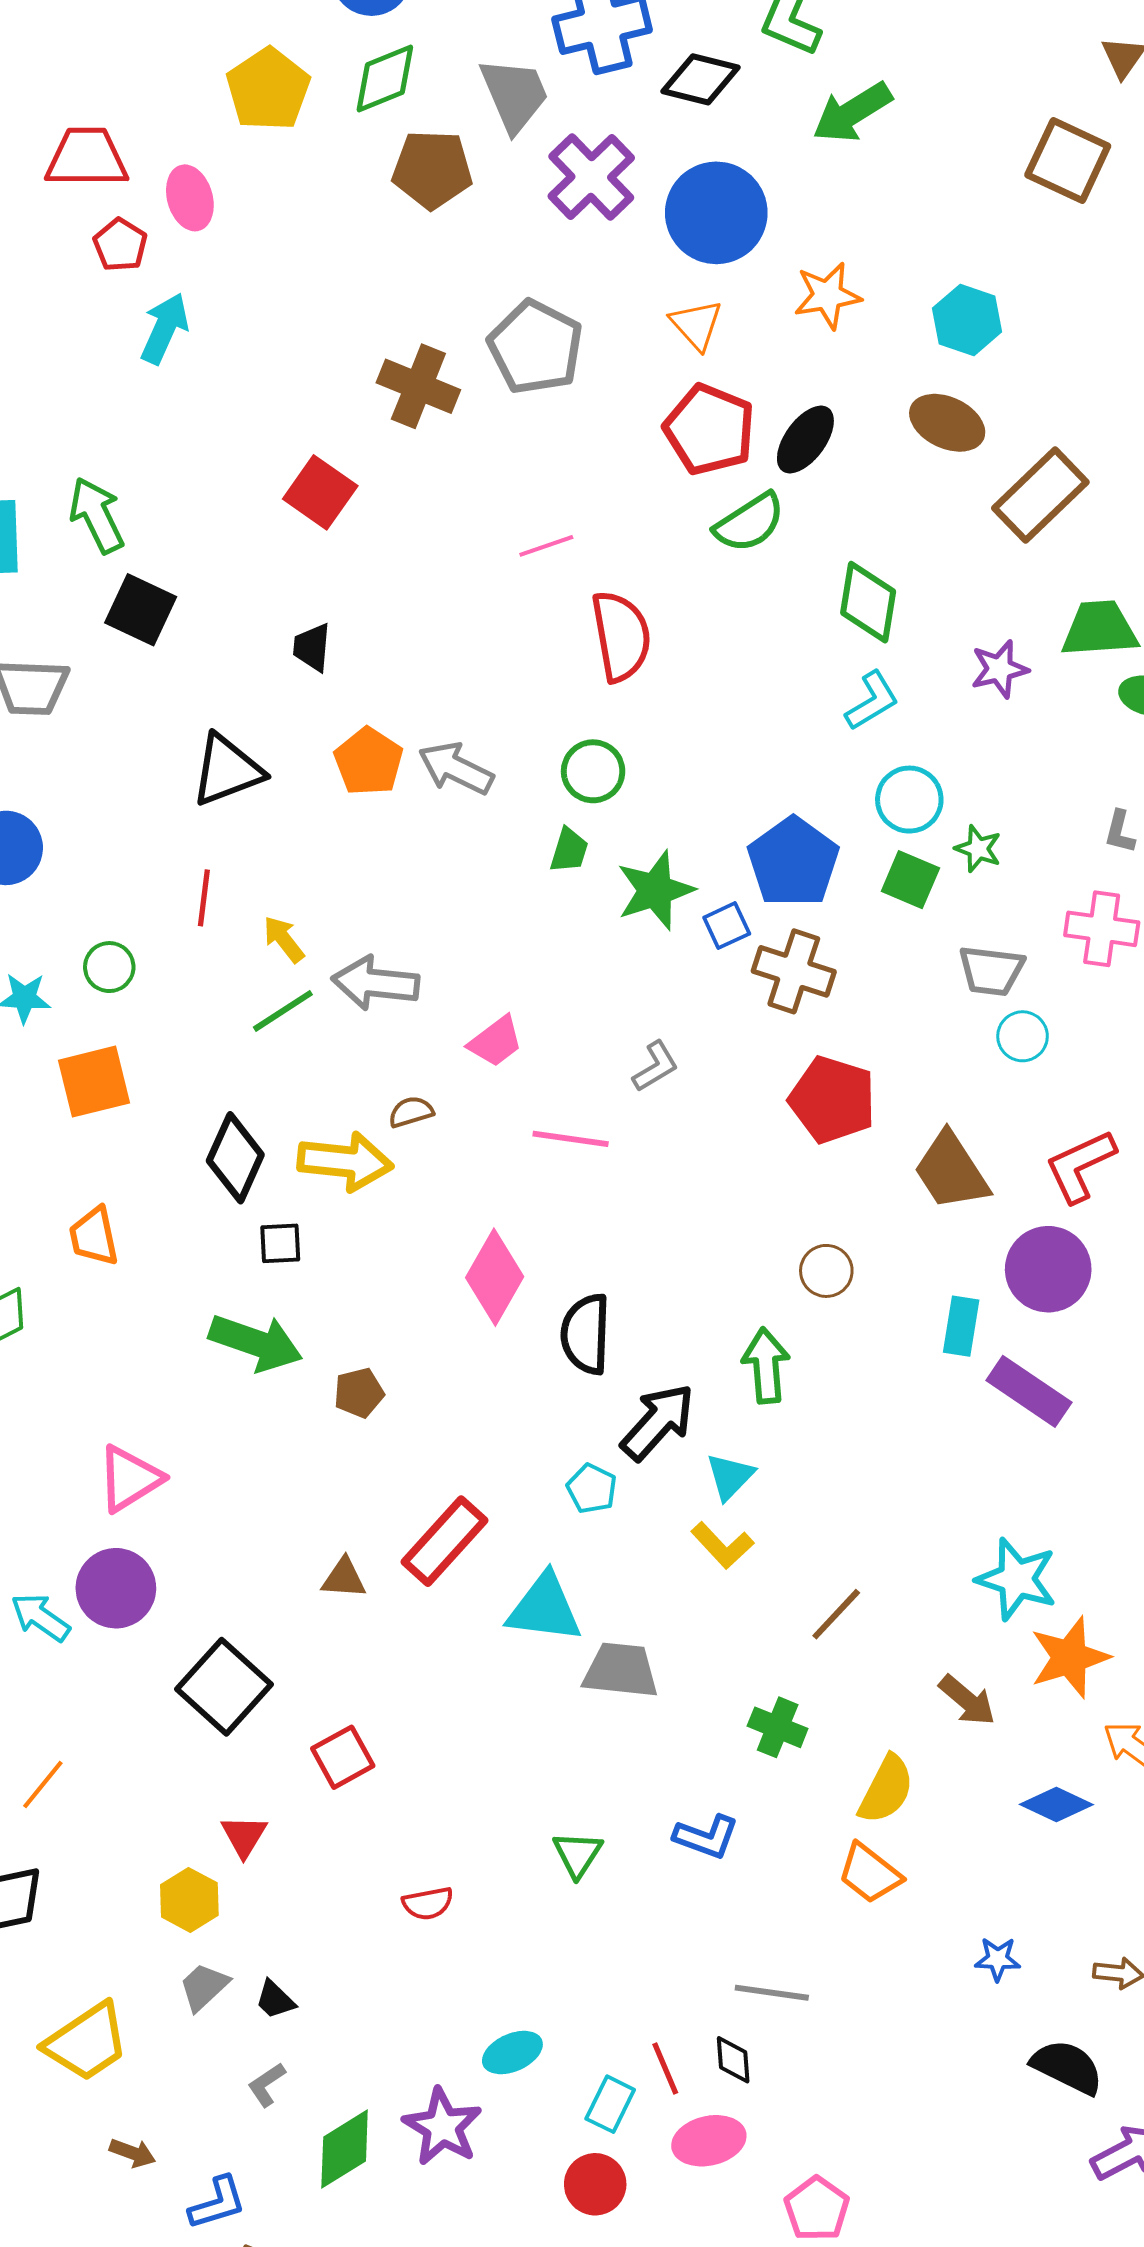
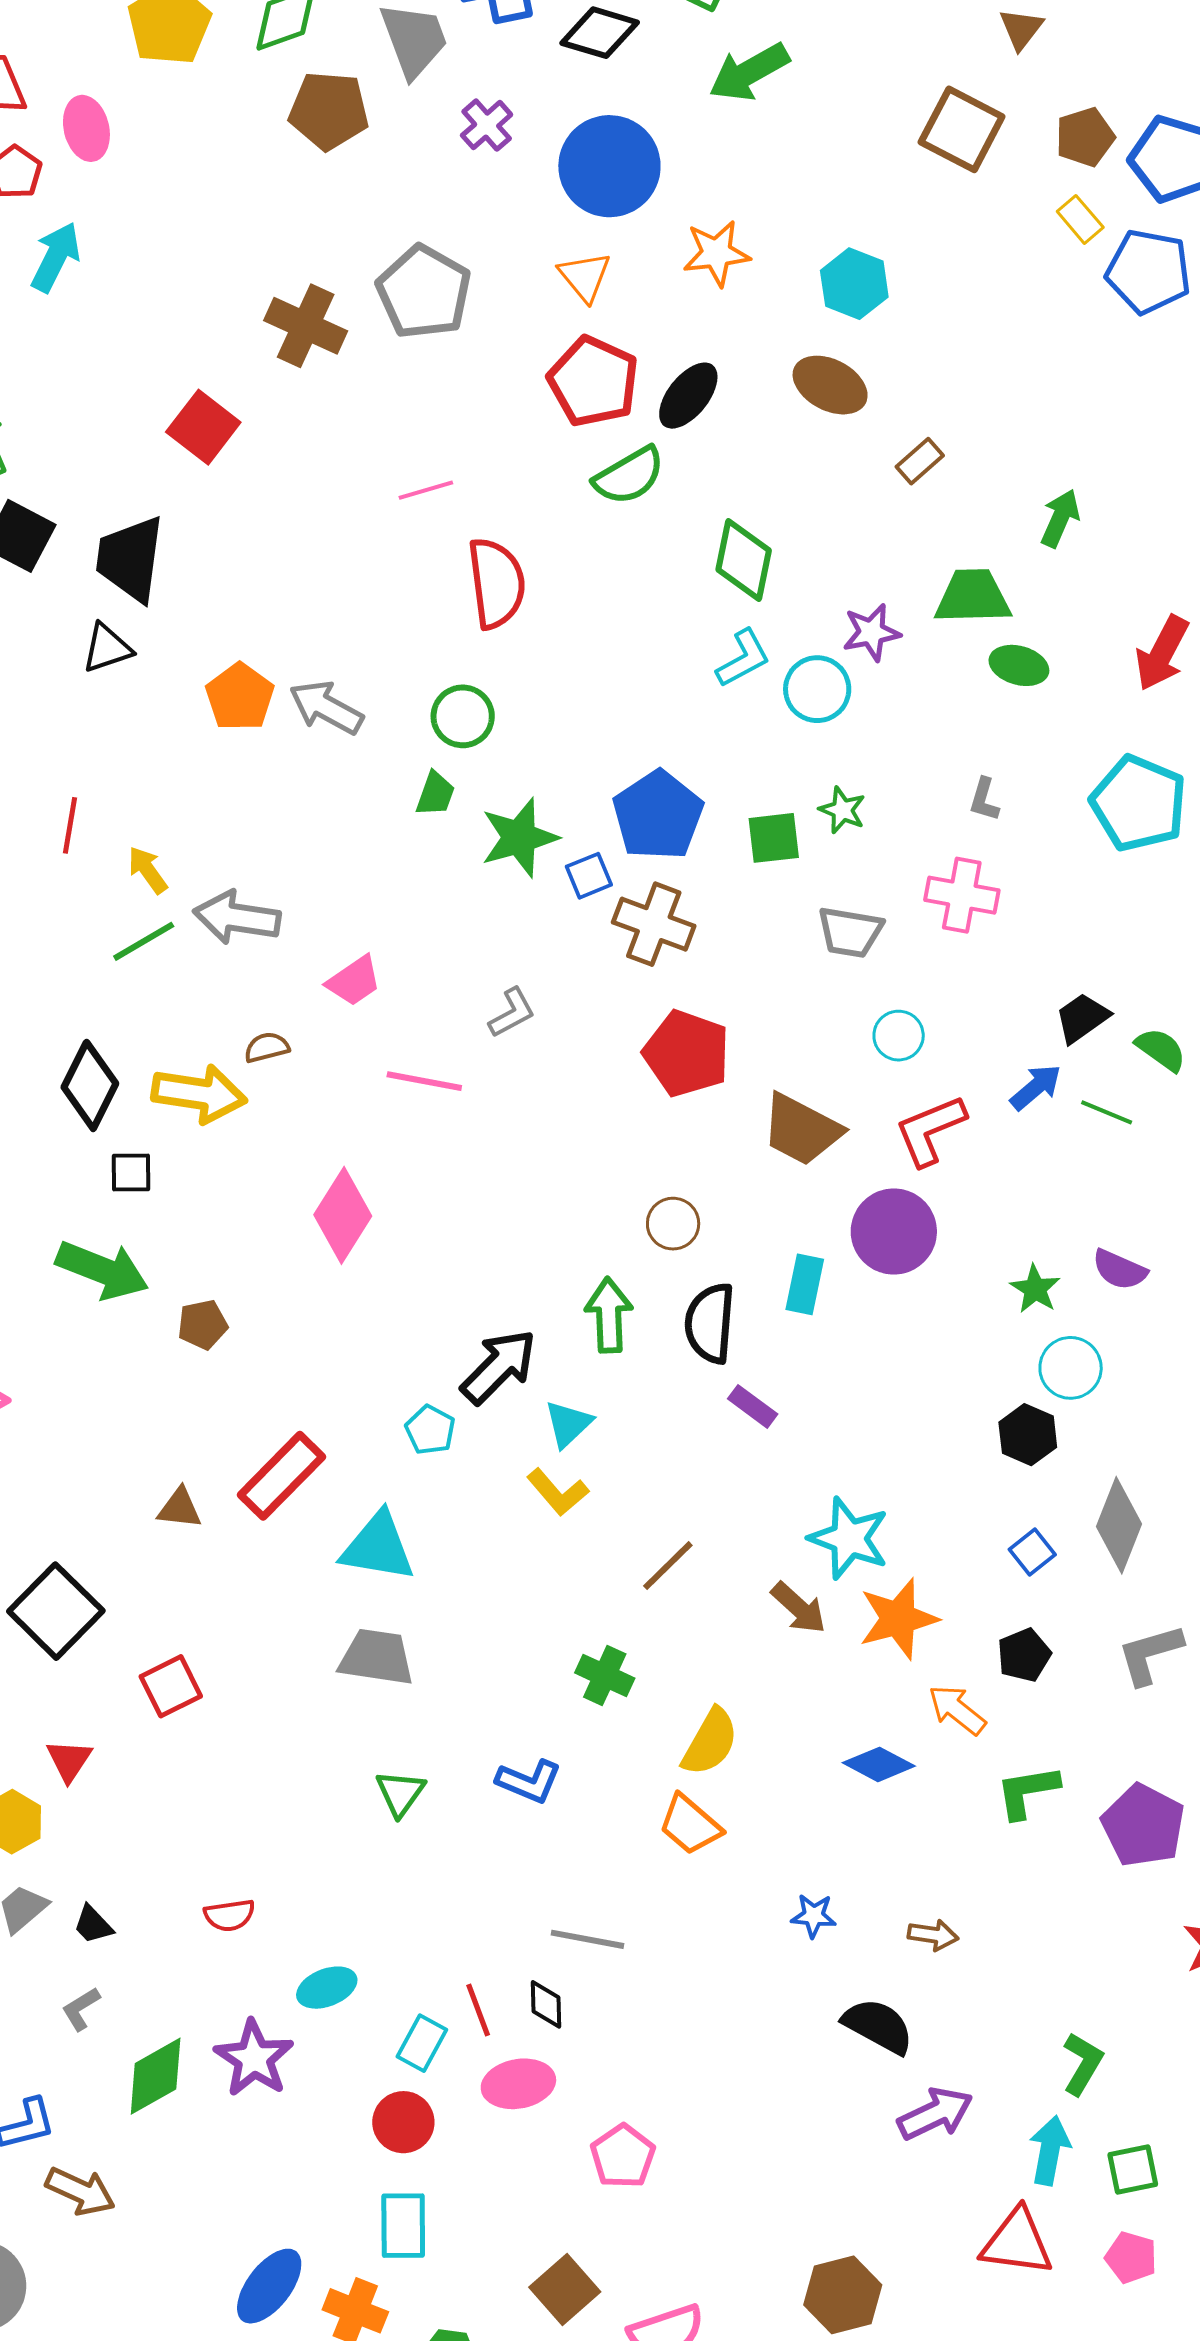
purple cross: (591, 177) -> (487, 125), size x0.6
brown rectangle: (1040, 495) -> (920, 461), size x0.5
black trapezoid: (312, 647) -> (130, 559), moved, size x1.8
black triangle: (227, 770) -> (107, 648), moved, size x0.7
cyan circle: (909, 800) -> (817, 689), moved
green square: (910, 880) -> (774, 838), turned -32
cyan circle: (1023, 1036) -> (899, 1036), moved
brown trapezoid: (951, 1171) -> (801, 1130), turned -32
black semicircle: (586, 1334) -> (710, 1323), moved
purple rectangle: (1029, 1391) -> (753, 1406), moved, size x0.6
gray trapezoid: (621, 1670) -> (377, 1657), moved
brown arrow: (967, 1700) -> (799, 1608), moved
red semicircle: (428, 1903) -> (229, 1915), moved

